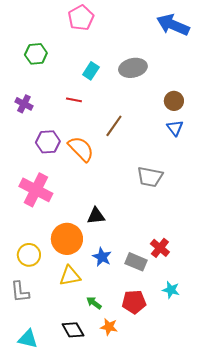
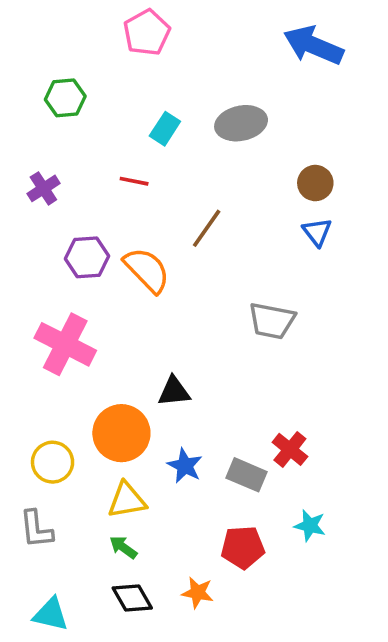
purple cross: (24, 104) -> (43, 188), turned 30
green arrow: (94, 303) -> (123, 547), moved

